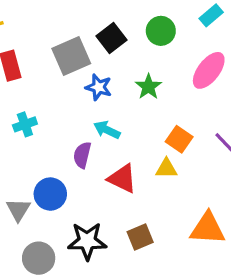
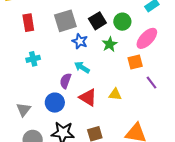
green circle: (161, 31) -> (122, 22), moved
black square: (111, 38) -> (97, 21), moved
orange square: (179, 139) -> (135, 62), moved, turned 35
blue circle: (50, 194) -> (55, 103), moved

